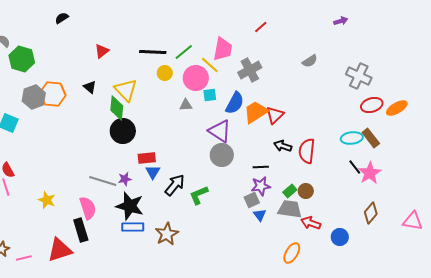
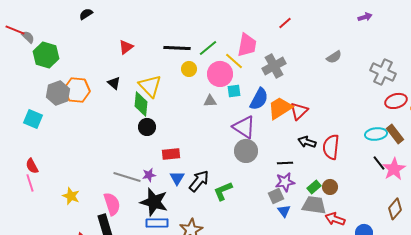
black circle: (123, 131) -> (147, 127), size x0.7
blue triangle: (153, 172) -> (177, 178), moved

